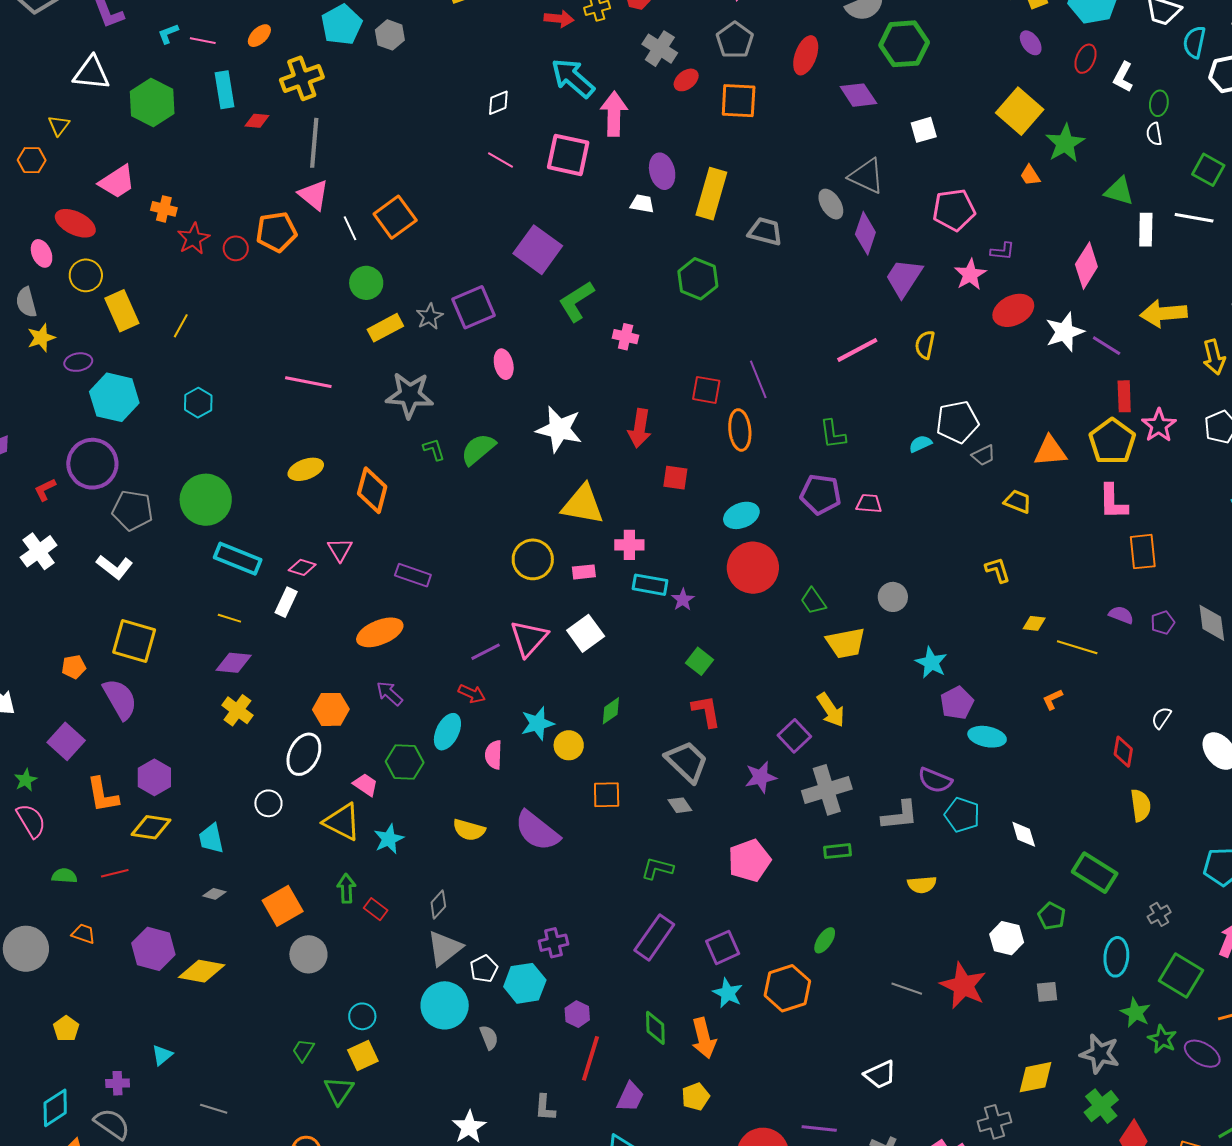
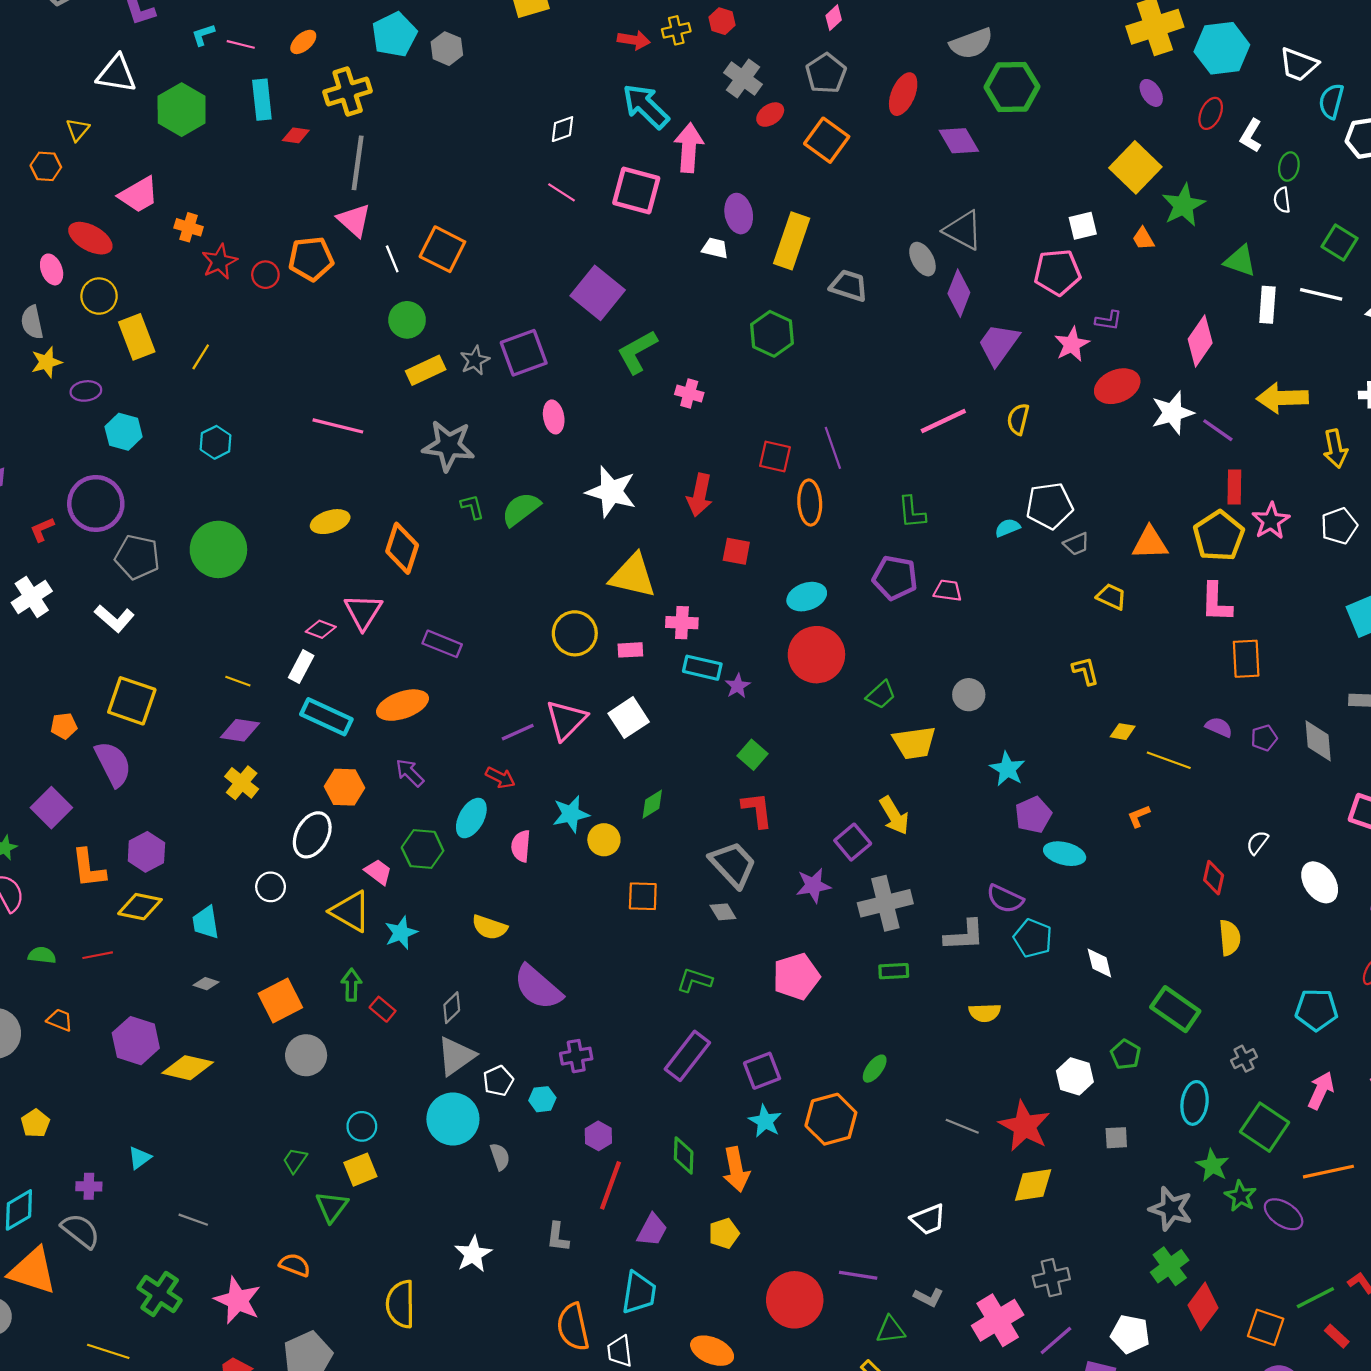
orange square: (739, 101) -> (827, 140), turned 30
white square: (924, 130) -> (1083, 226), moved
orange square: (395, 217) -> (442, 249), turned -30
cyan hexagon: (114, 397) -> (124, 432), size x0.7
pink triangle: (340, 550) -> (363, 612), size x1.4
cyan rectangle: (238, 559) -> (326, 717), moved
green trapezoid: (813, 601) -> (881, 695), turned -100
purple semicircle: (537, 831) -> (538, 987), moved
cyan hexagon: (525, 983) -> (542, 1099), size x0.6
yellow diamond: (1036, 1077) -> (1033, 1185), moved

